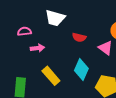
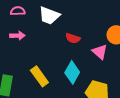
pink semicircle: (24, 31) -> (18, 11), moved
pink arrow: (37, 48) -> (17, 36), moved

